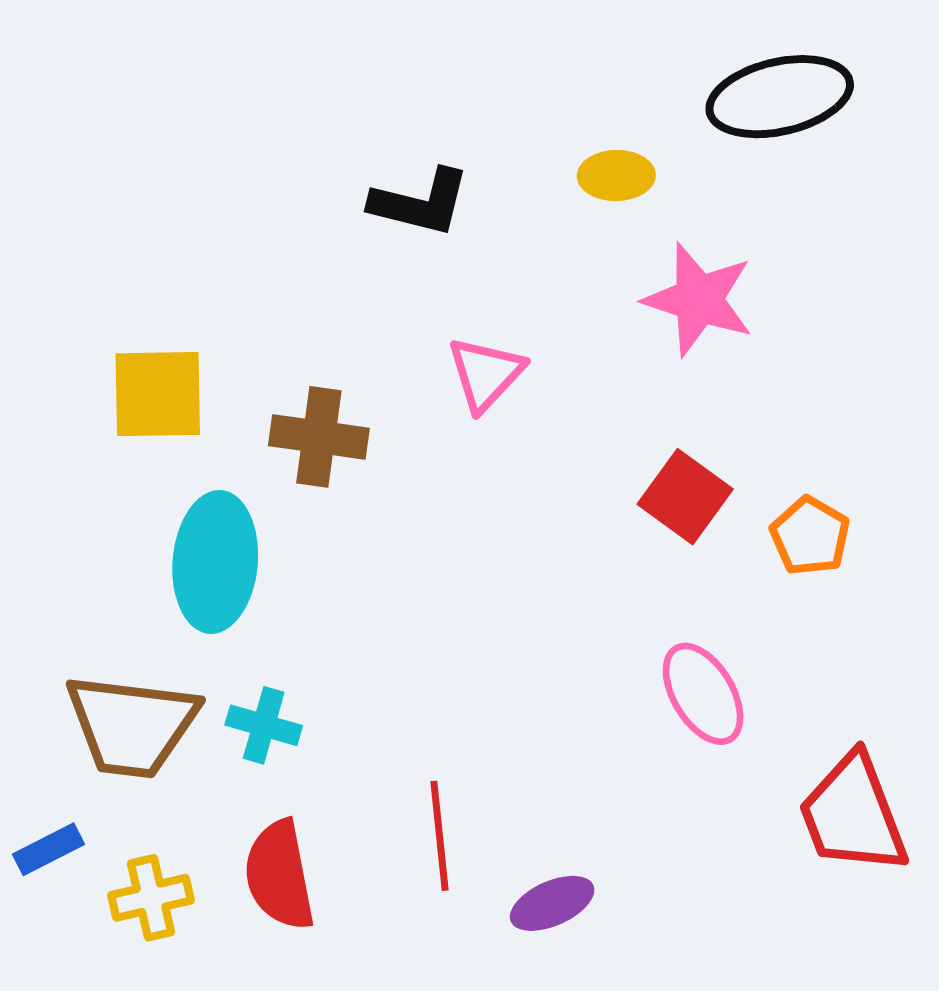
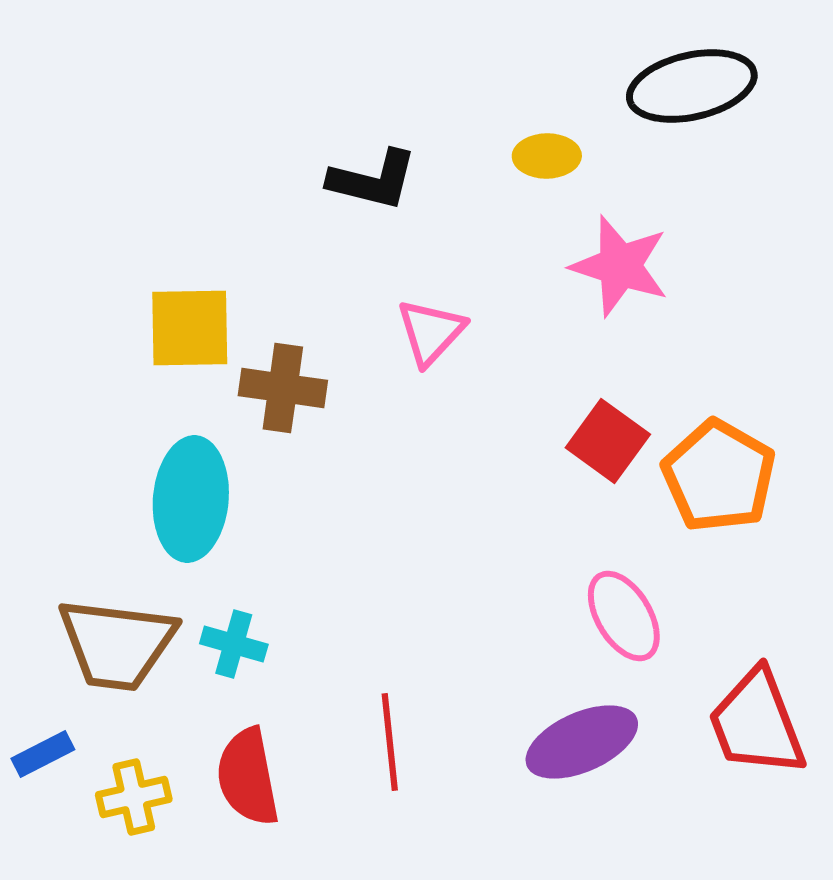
yellow square: (158, 394) -> (190, 328), moved
orange pentagon: (810, 536) -> (719, 476), size x1.6
purple ellipse: (552, 903) -> (582, 742), moved, size x1.5

